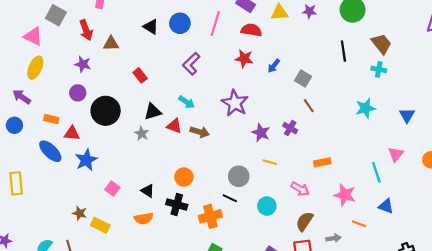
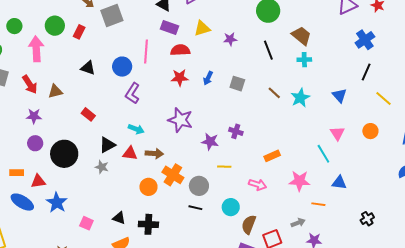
purple star: (309, 11) -> (230, 39), moved
blue circle: (180, 23) -> (122, 67), moved
brown line: (309, 106) -> (274, 93), moved
orange circle: (184, 177) -> (148, 187), moved
orange cross: (210, 216) -> (173, 175), moved, turned -30
brown semicircle: (305, 221) -> (249, 224), moved

